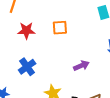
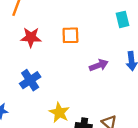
purple arrow: (81, 66) -> (99, 65), moved

